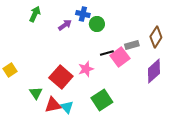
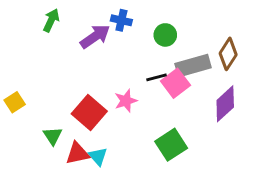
green circle: (97, 24) -> (165, 35), moved
purple arrow: (65, 25) -> (95, 36), size x1.5
gray rectangle: (132, 45) -> (193, 66), size x1.6
green square: (102, 100) -> (171, 145), moved

